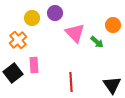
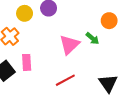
pink triangle: (75, 33) -> (69, 45), moved, turned 30
red line: (71, 82) -> (65, 80), turned 66

